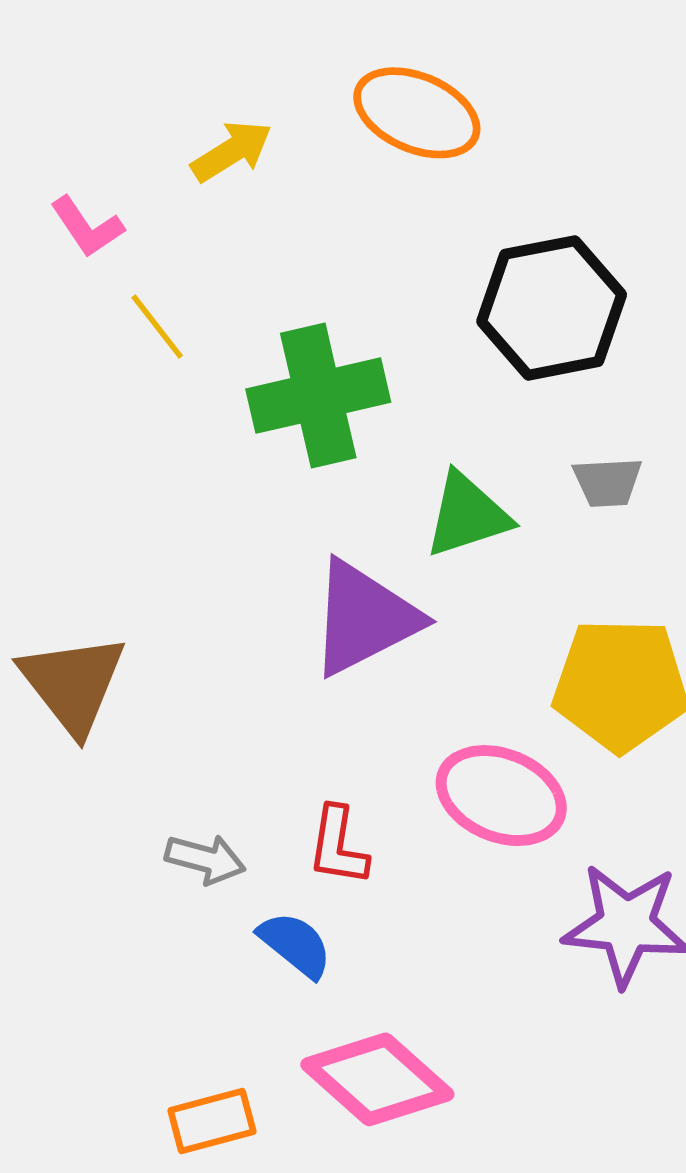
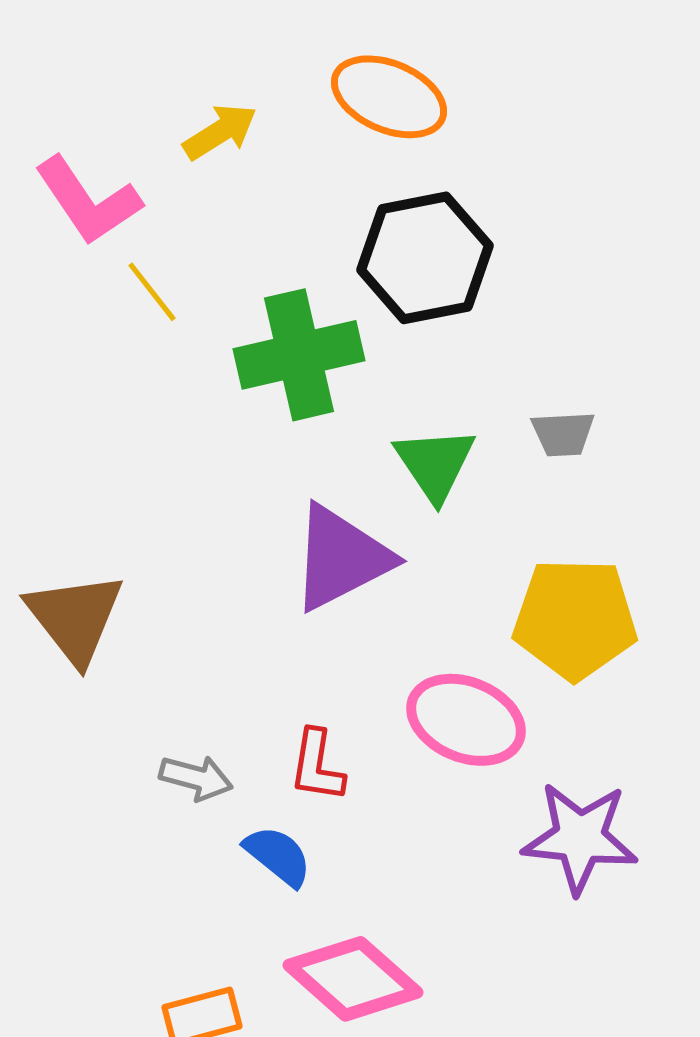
pink L-shape: (87, 227) -> (88, 201), size x1.6
black hexagon: (552, 308) -> (425, 258), moved
green triangle: (467, 515) -> (435, 464), turned -46

